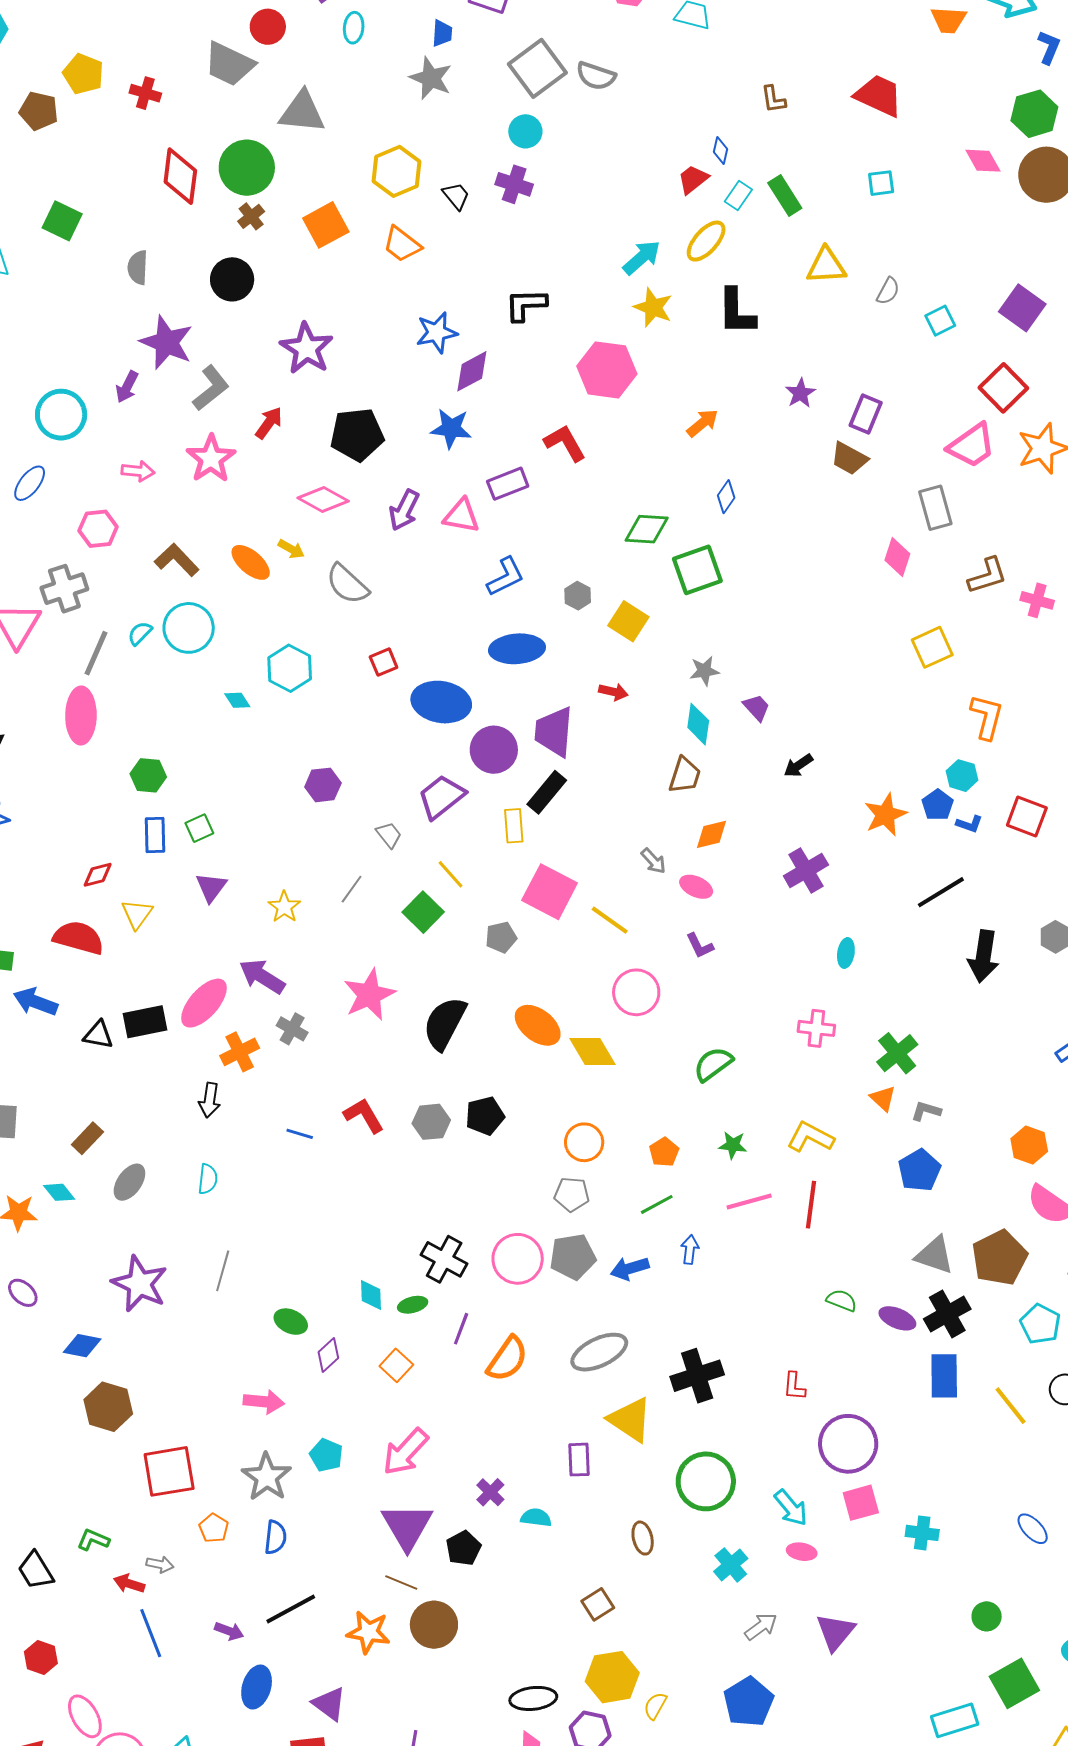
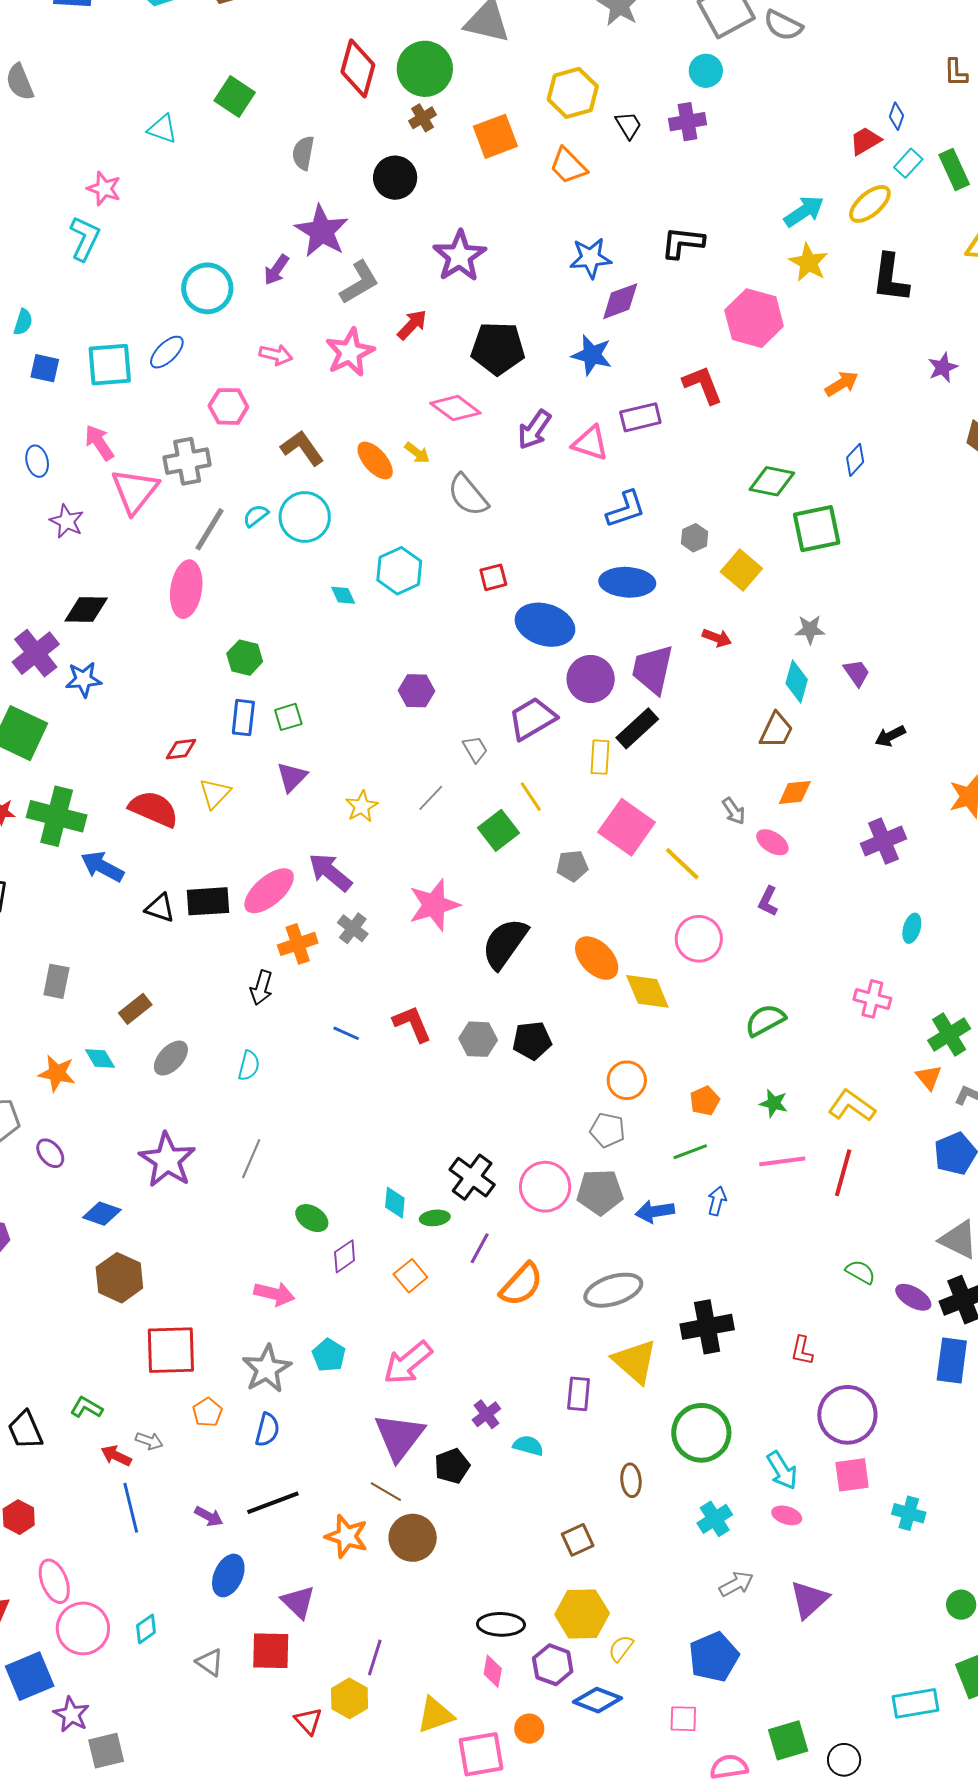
purple cross: (514, 184) -> (687, 122), turned -36
purple L-shape: (700, 946) -> (768, 901), turned 44

